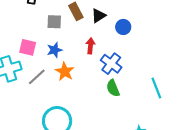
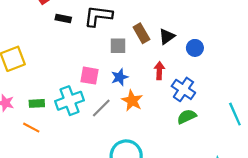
green semicircle: (113, 88) -> (187, 117), turned 90

